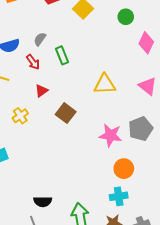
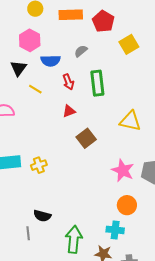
gray semicircle: (40, 39) -> (81, 51), moved
green rectangle: (62, 55) -> (97, 83), size x1.4
yellow cross: (20, 116) -> (39, 165), moved

